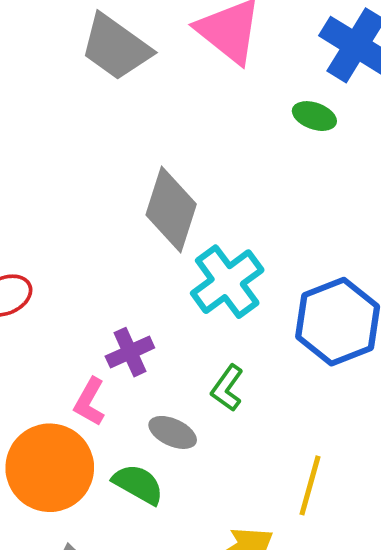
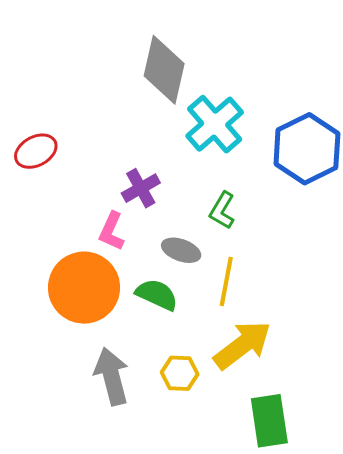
yellow line: (310, 485) -> (226, 282), moved

